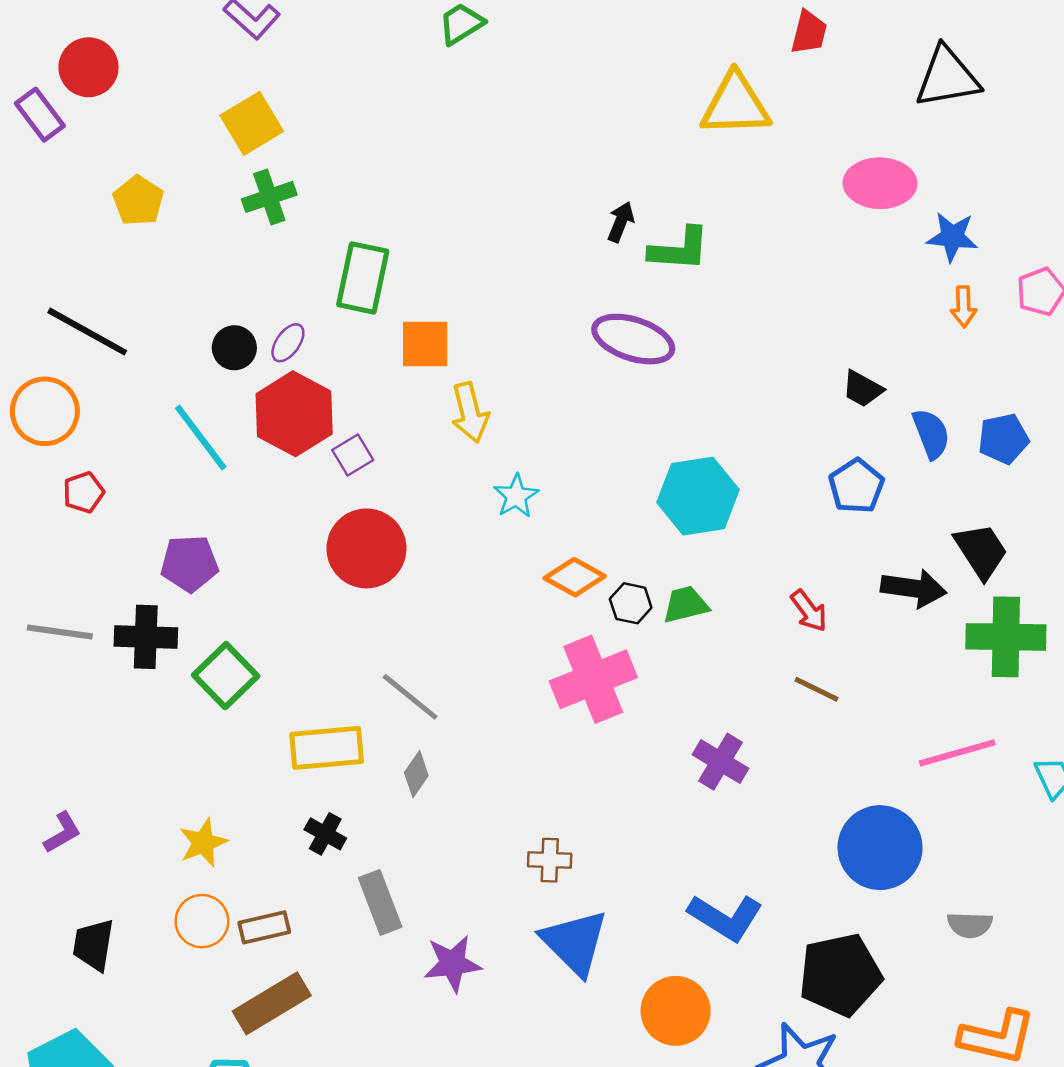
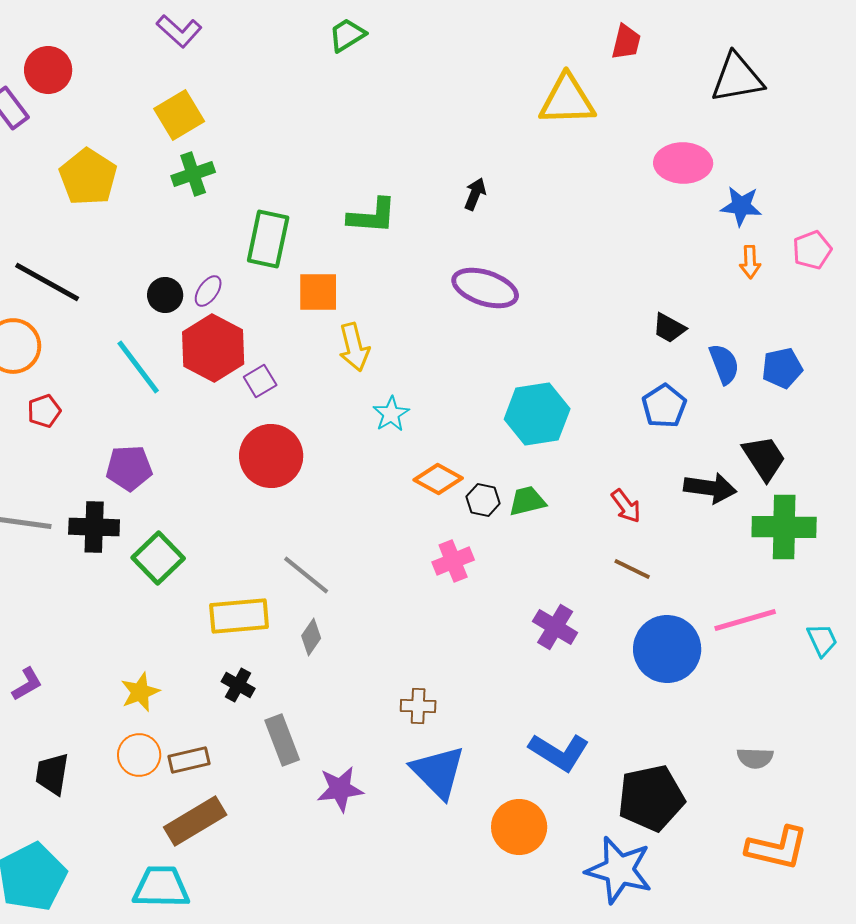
yellow pentagon: (138, 201) -> (88, 177), size x1.4
green L-shape: (679, 249) -> (372, 216), moved
pink cross: (593, 679) -> (453, 561), size x0.6
blue circle: (880, 848) -> (667, 649), moved

